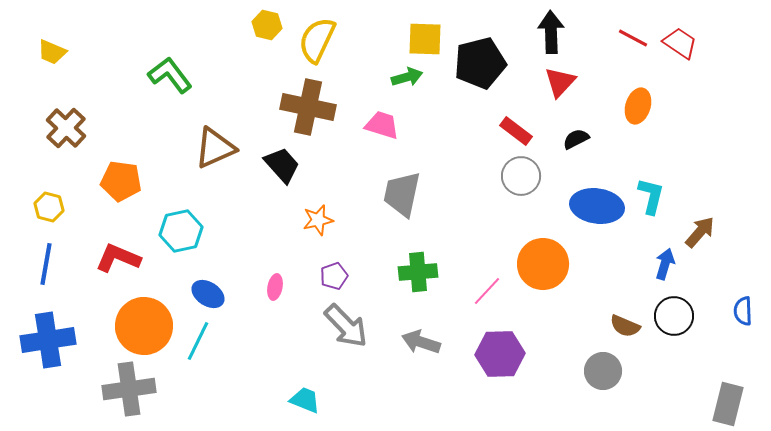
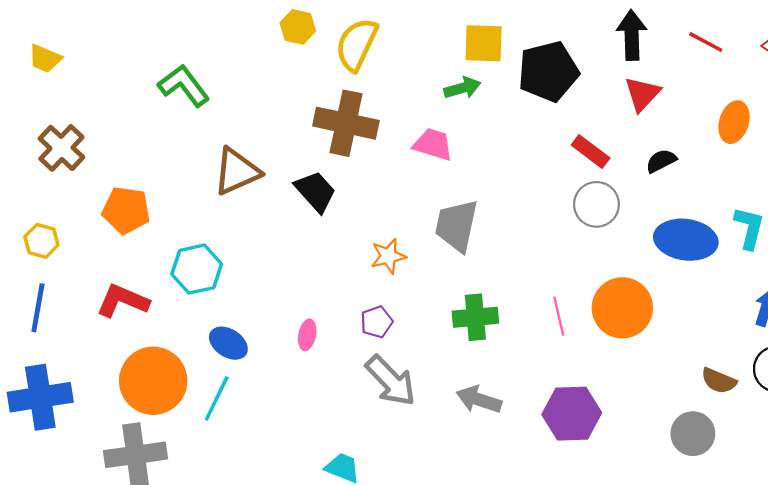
red line: (633, 38) -> (706, 42), moved
orange star: (318, 220) -> (388, 256), moved
pink line: (487, 291) -> (559, 316), moved, turned -56

